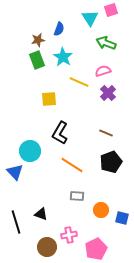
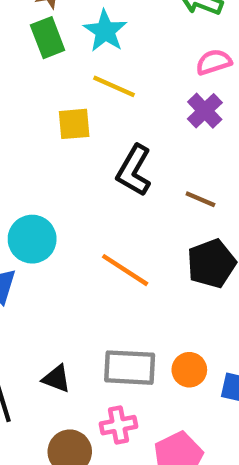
pink semicircle: (103, 71) -> (214, 62), moved
yellow line: (79, 82) -> (114, 86), moved
black L-shape: (60, 133) -> (134, 170), moved
gray rectangle: (77, 196) -> (130, 368), moved, size x1.6

